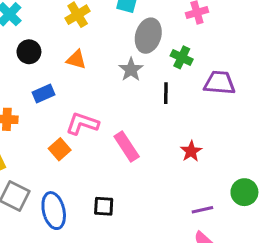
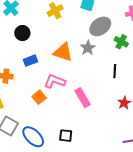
gray ellipse: (148, 36) -> (100, 26), turned 35
orange triangle: (76, 60) -> (63, 52), moved, size x1.5
black line: (166, 93) -> (115, 71), moved
blue ellipse: (54, 211) -> (33, 137), turned -35

